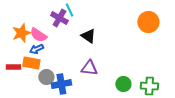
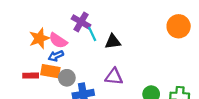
cyan line: (69, 10) -> (92, 34), moved
black triangle: (88, 36) -> (113, 42), turned -42
gray circle: (46, 77) -> (67, 78), moved

